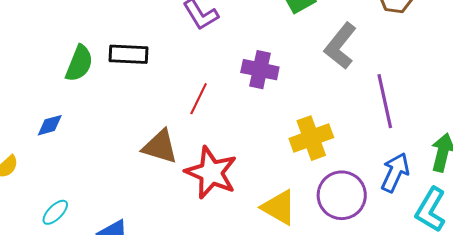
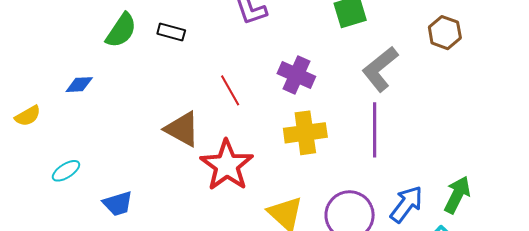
black rectangle: (128, 54) -> (171, 32), size x0.7
red line: (199, 99) -> (230, 90), turned -68
purple line: (385, 101) -> (375, 130), moved
yellow cross: (311, 138) -> (305, 133), moved

